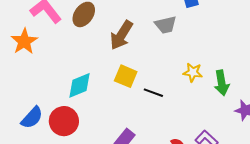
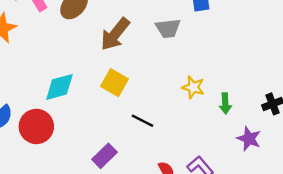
green arrow: (222, 83) -> (225, 103), size x0.7
black line: (153, 93) -> (142, 121), moved

